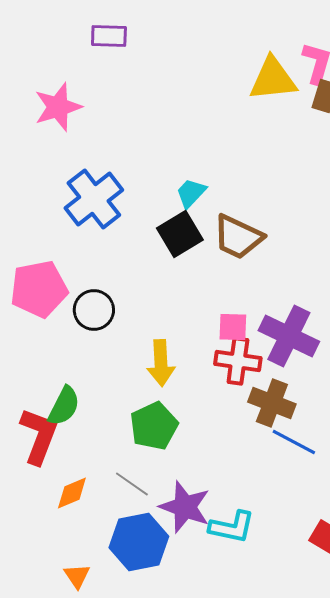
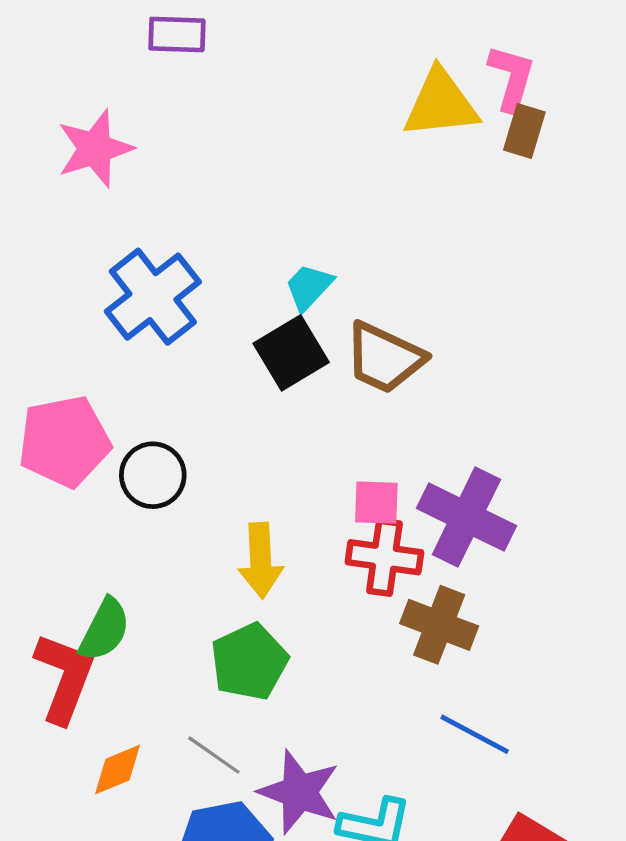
blue line: (294, 442) -> (475, 734), moved

